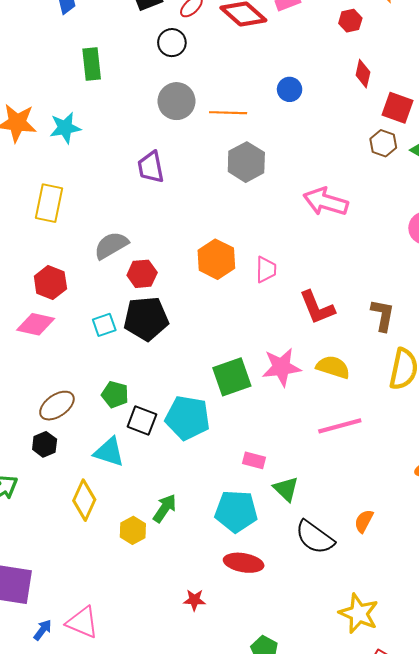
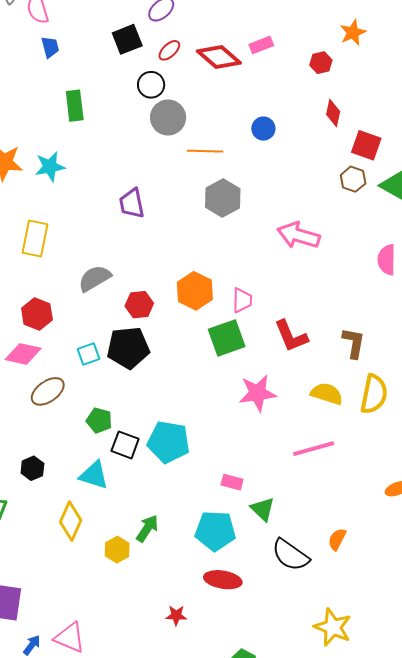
gray circle: (176, 101) -> (168, 117), moved
red hexagon: (142, 274) -> (139, 305), moved
yellow semicircle: (333, 367) -> (327, 394), moved
green square: (232, 377) -> (227, 338), moved
brown ellipse: (57, 406) -> (48, 391), moved

